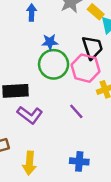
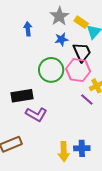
blue star: (50, 42) -> (61, 39), moved
purple line: (76, 111) -> (87, 99), moved
yellow arrow: (29, 163) -> (64, 152), moved

